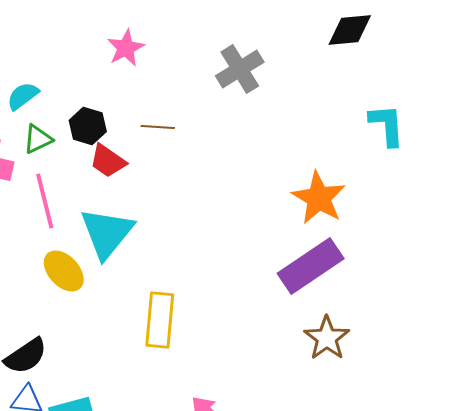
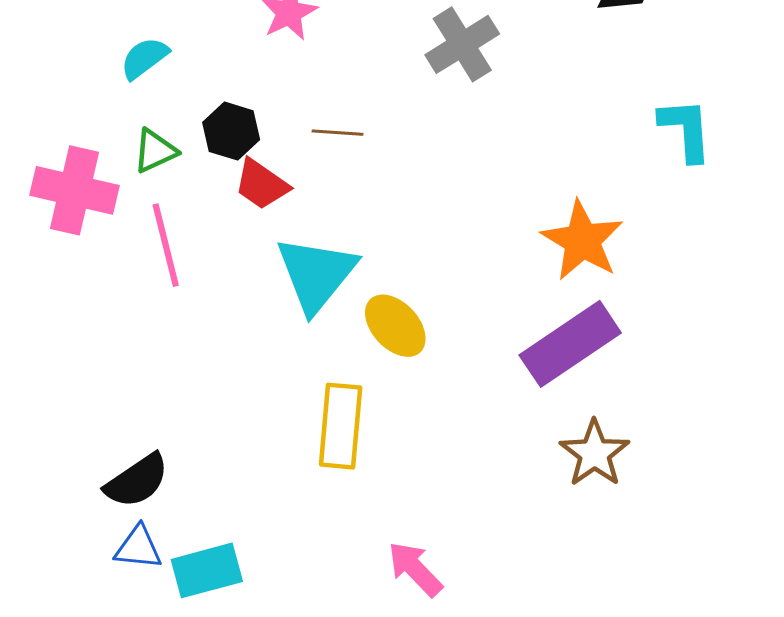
cyan semicircle: (23, 96) -> (144, 58), moved
cyan triangle: (107, 233) -> (316, 274), moved
yellow ellipse: (64, 271) -> (395, 326), moved

